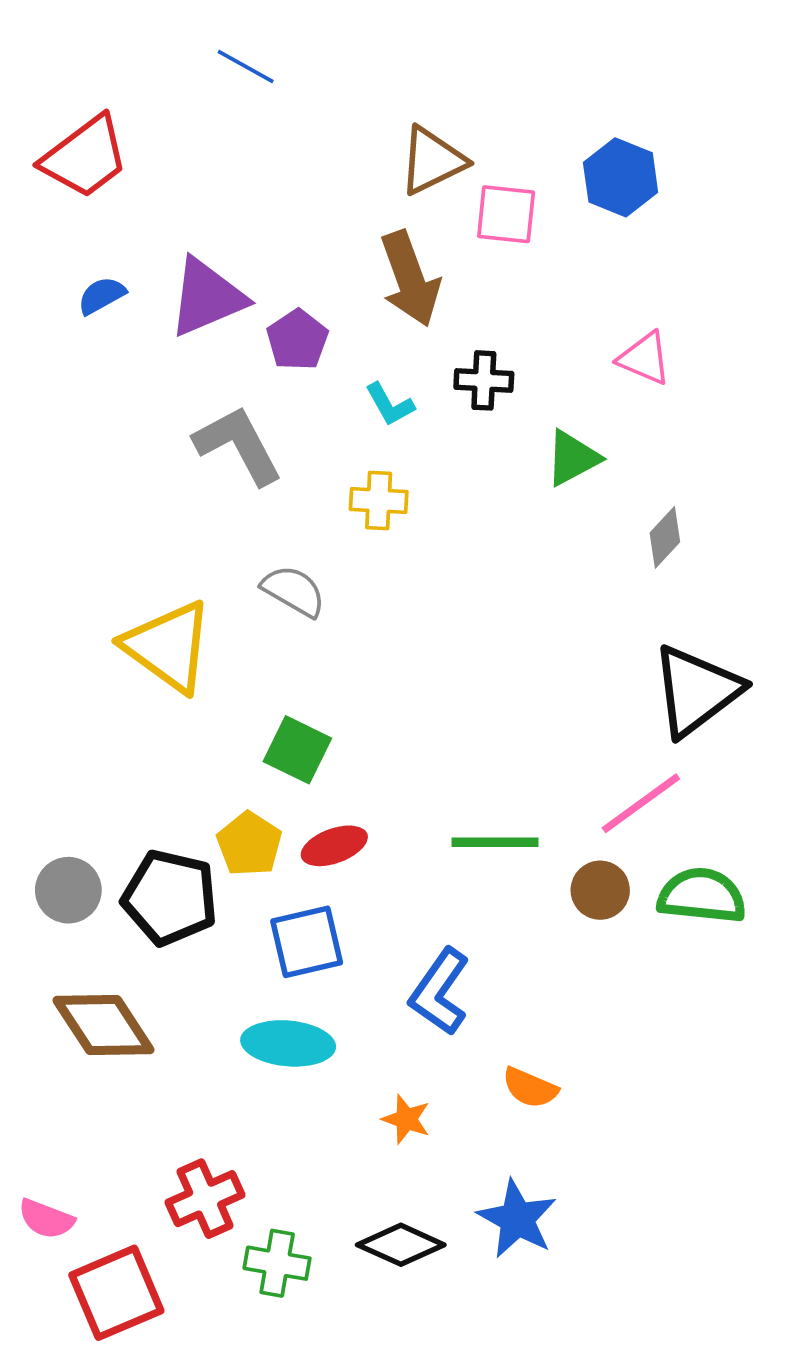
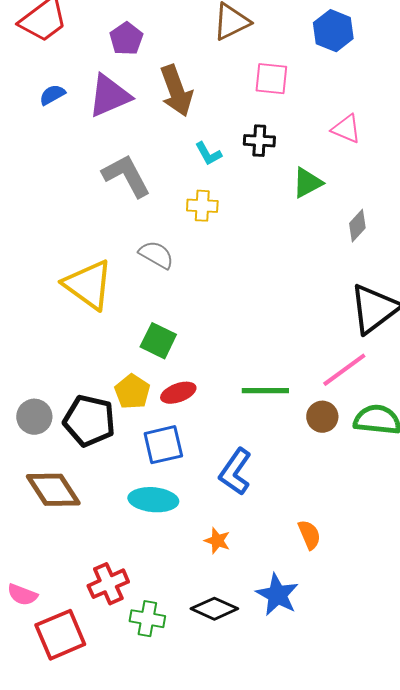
pink square: (506, 214) -> (271, 79), moved
brown arrow: (410, 279) -> (176, 91), moved
purple pentagon: (297, 340) -> (126, 39), moved
orange semicircle: (530, 1088) -> (309, 535), moved, turned -136

